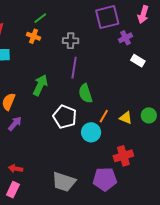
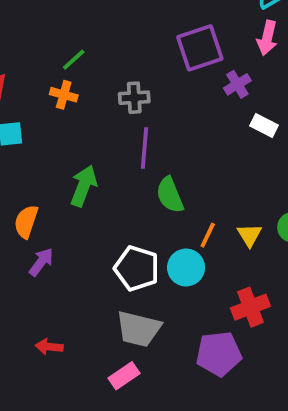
white pentagon: (65, 117) -> (137, 268), moved
yellow triangle: (126, 118) -> (249, 235), turned 40
gray trapezoid: (64, 182) -> (139, 329), moved
pink rectangle: (13, 190) -> (124, 376), moved, turned 35

